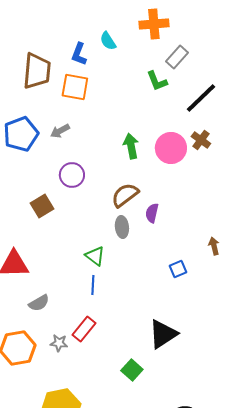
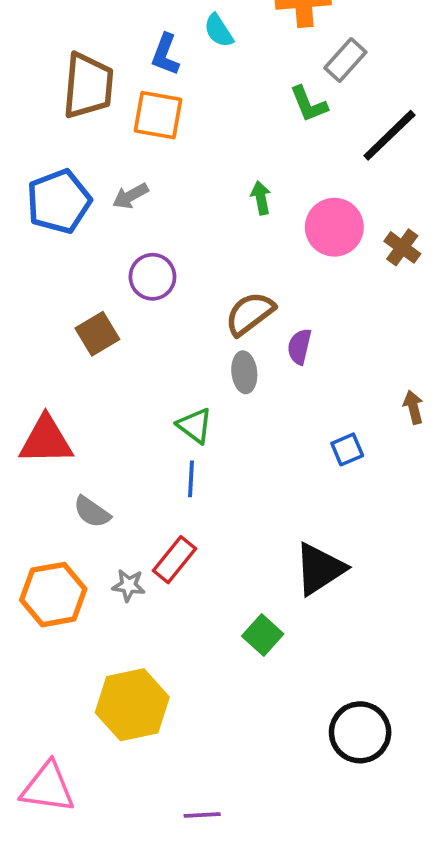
brown cross: (201, 140) -> (402, 247), moved
green arrow: (131, 146) -> (261, 198), moved, size x0.7
gray semicircle: (39, 303) -> (92, 512), turned 65

